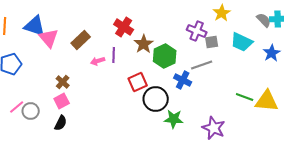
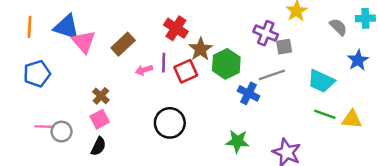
gray semicircle: (264, 20) -> (338, 27), moved
cyan trapezoid: (242, 42) -> (321, 81), moved
red square: (138, 82) -> (186, 71), moved
black circle: (156, 99) -> (170, 123), moved
yellow triangle: (267, 101) -> (352, 119), size x0.7
pink line: (17, 107) -> (44, 127), turned 42

